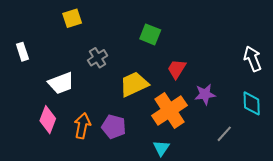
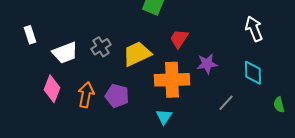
white rectangle: (22, 52) -> (30, 35), moved
gray cross: (97, 58) -> (101, 47), moved
orange cross: (169, 111) -> (172, 80), turned 32

